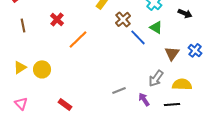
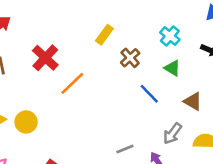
red cross: (57, 19) -> (45, 58), size x1.5
blue line: (138, 37) -> (149, 94), moved
brown triangle: (172, 53) -> (193, 101), turned -35

